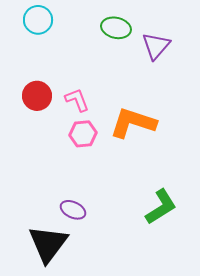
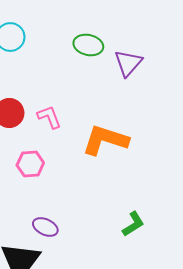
pink hexagon: (83, 134) -> (30, 164), moved
green L-shape: (161, 207) -> (133, 224), size x0.7

